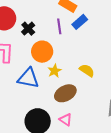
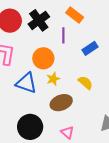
blue rectangle: (80, 22) -> (90, 48), moved
black cross: (28, 29) -> (39, 20), moved, size x1.5
pink triangle: (66, 120) -> (67, 132), moved

